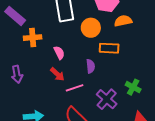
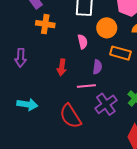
pink semicircle: (59, 53) -> (83, 42), moved
red arrow: (57, 74) -> (62, 67), turned 42
pink line: (75, 88) -> (86, 86), moved

